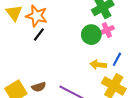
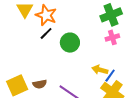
green circle: (91, 35) -> (70, 43), moved
blue line: (117, 59) -> (110, 76), moved

